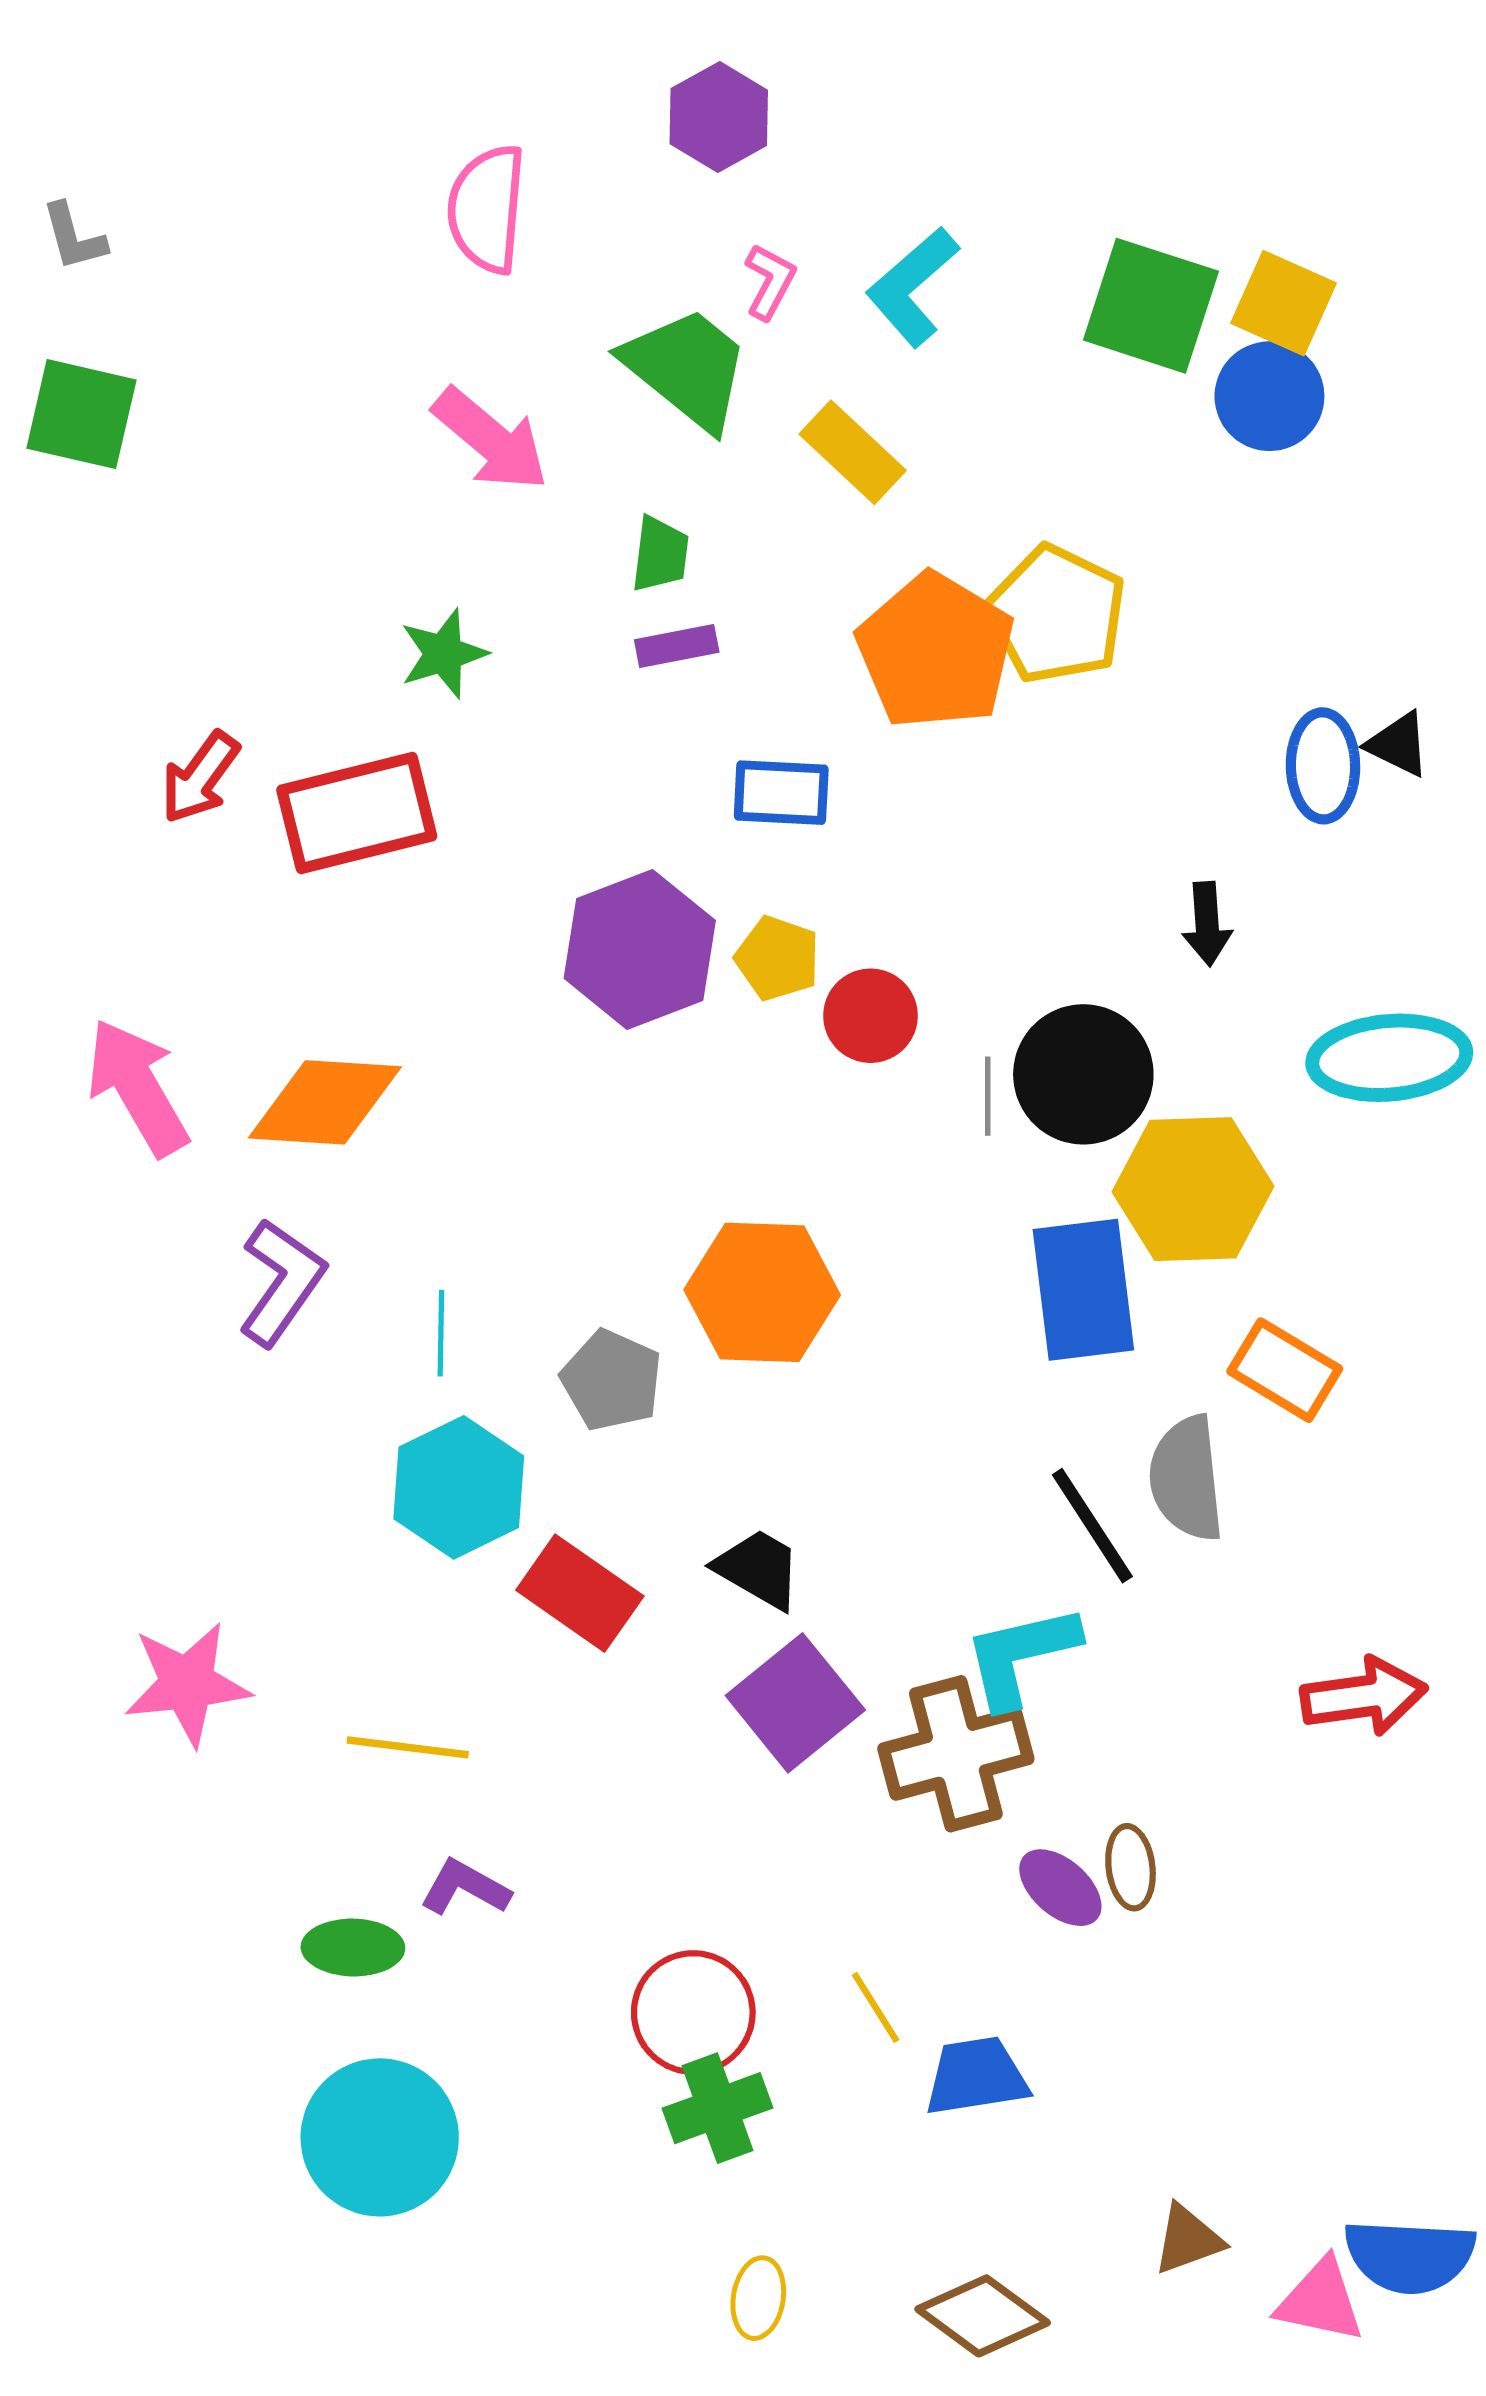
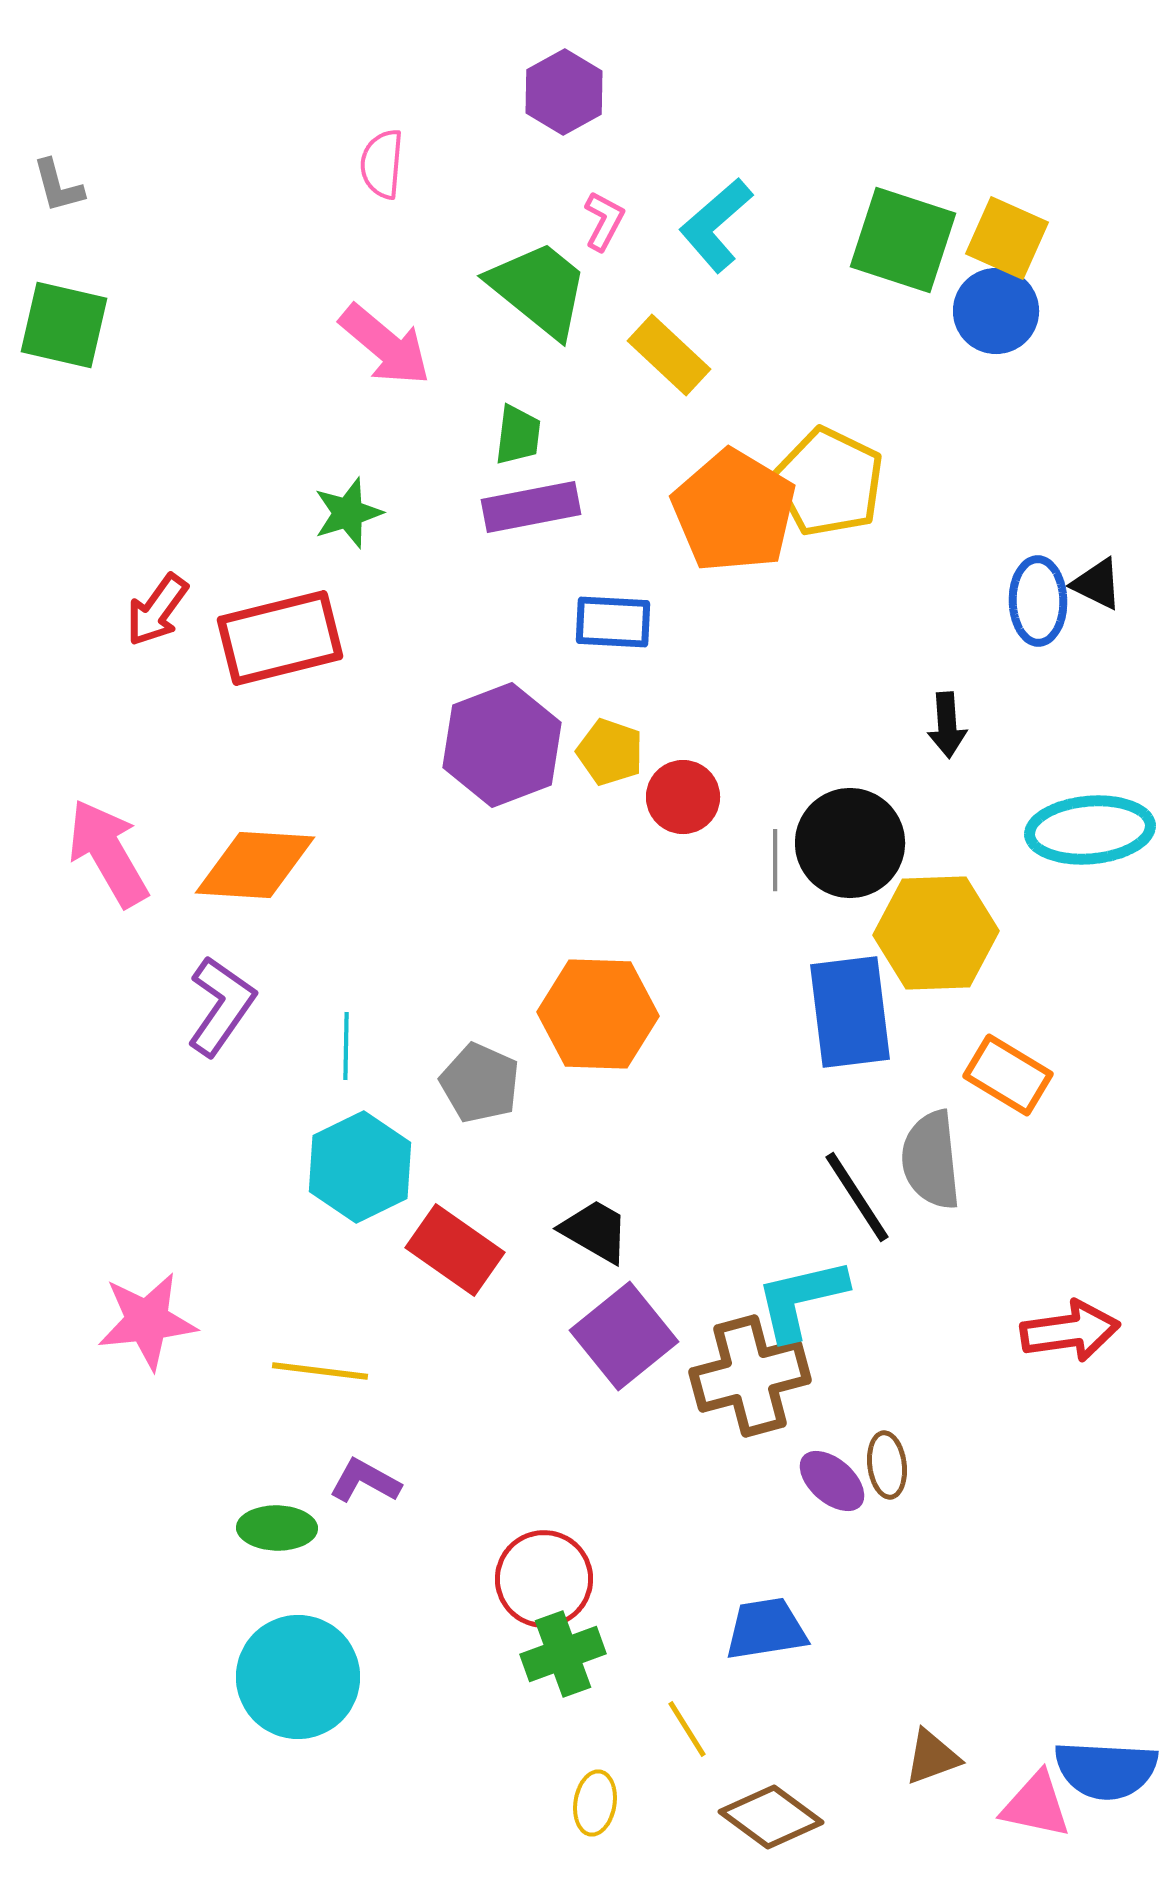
pink semicircle: (487, 209) -> (382, 164), size x0.7
purple rectangle: (677, 646) -> (531, 507), size x1.5
yellow line: (876, 2007) -> (687, 1729), moved

